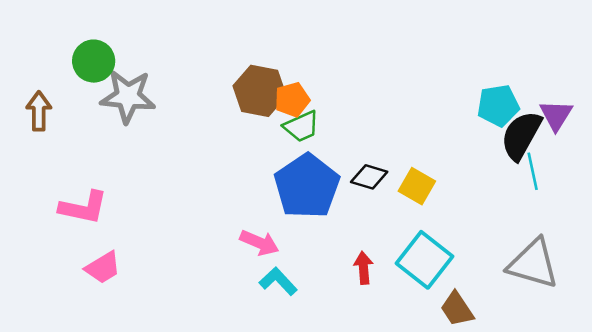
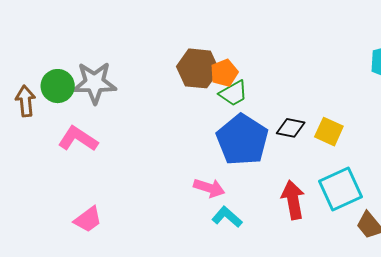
green circle: (94, 61) -> (58, 86), moved
pink L-shape: (83, 207) -> (78, 139), moved, turned -153
cyan square: (425, 260) -> (340, 189), turned 33
red arrow: (363, 268) -> (293, 200), size x1.5

